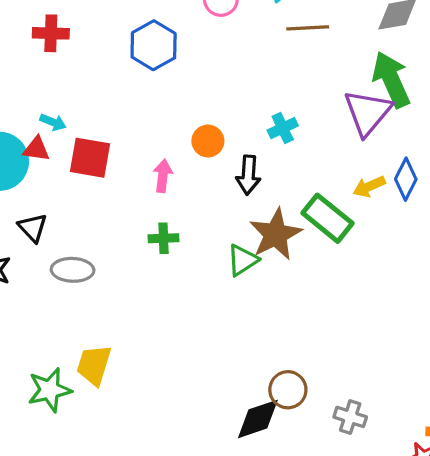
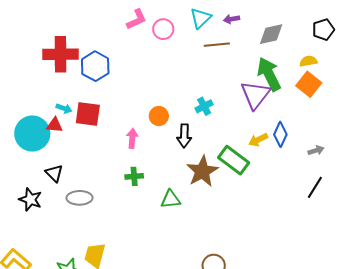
red cross: (51, 33) -> (61, 54), size x1.6
blue hexagon: (154, 45) -> (95, 66), moved
red square: (90, 158) -> (88, 114), moved
green triangle: (242, 260) -> (170, 199), moved, turned 30

